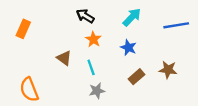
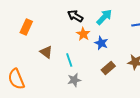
black arrow: (85, 16) -> (75, 16), moved
orange rectangle: (23, 29) -> (26, 27), moved
orange star: (93, 39) -> (83, 34), moved

